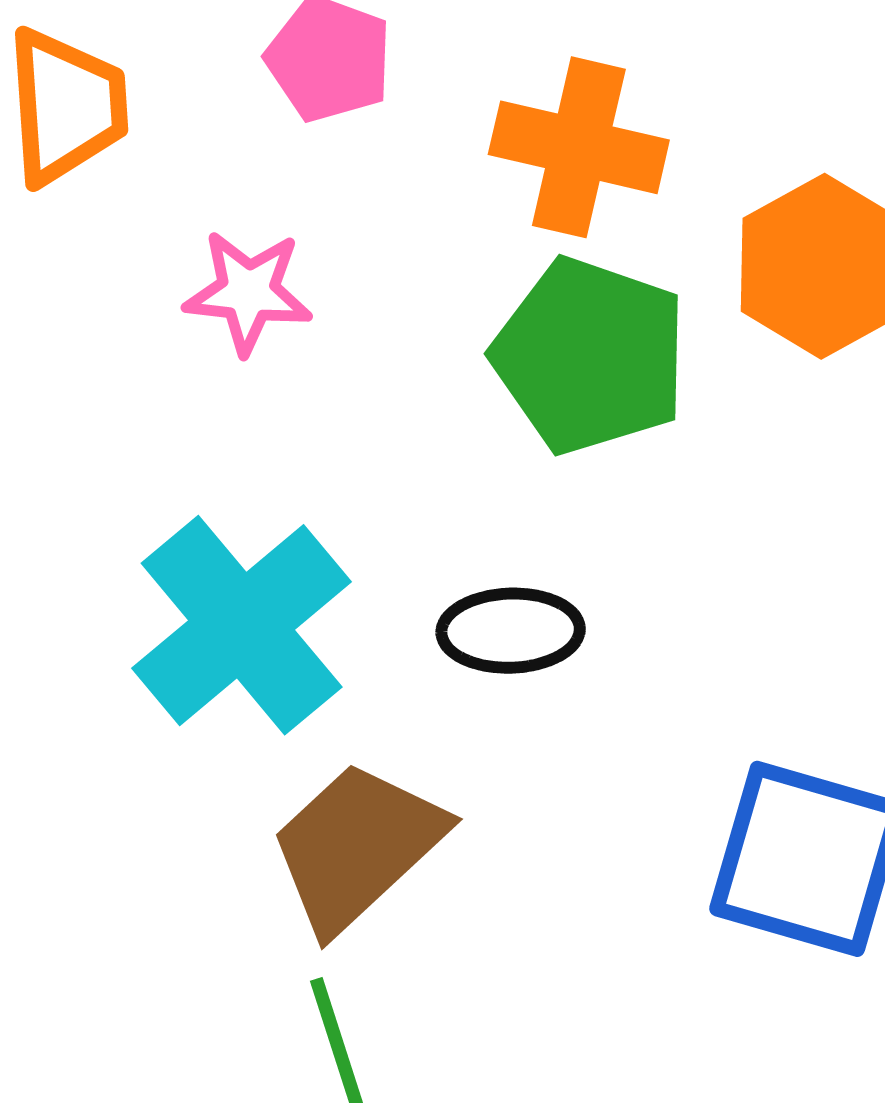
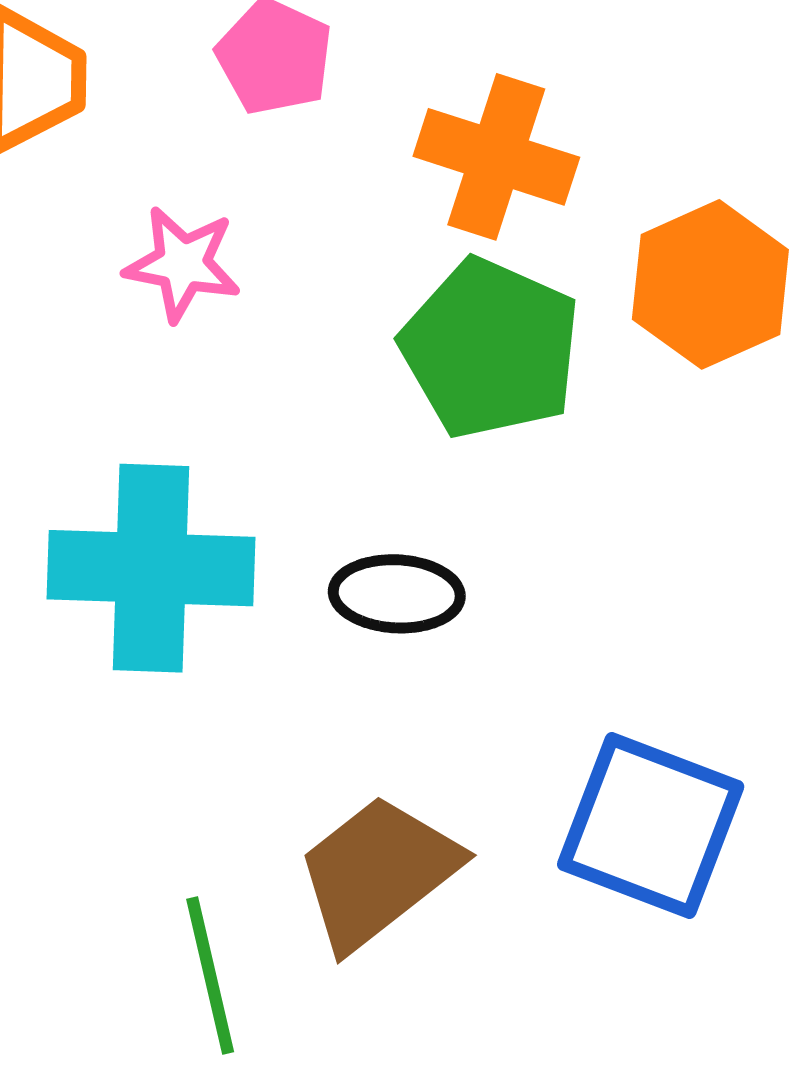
cyan cross: (242, 625) -> (151, 568), turned 37
brown trapezoid: (357, 847) -> (378, 872), moved

